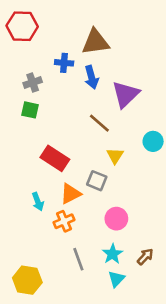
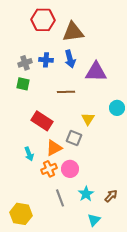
red hexagon: (22, 26) -> (43, 20), moved
blue cross: (64, 63) -> (46, 60), moved
purple triangle: (126, 94) -> (96, 72), turned 45
brown line: (99, 123) -> (66, 92), moved, turned -42
pink circle: (116, 219) -> (70, 169), moved
cyan triangle: (116, 279) -> (94, 220), moved

